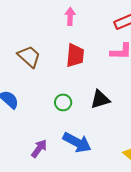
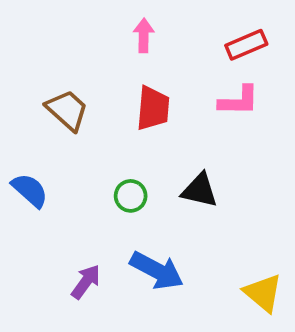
black triangle: (100, 99) -> (200, 190), turned 30

